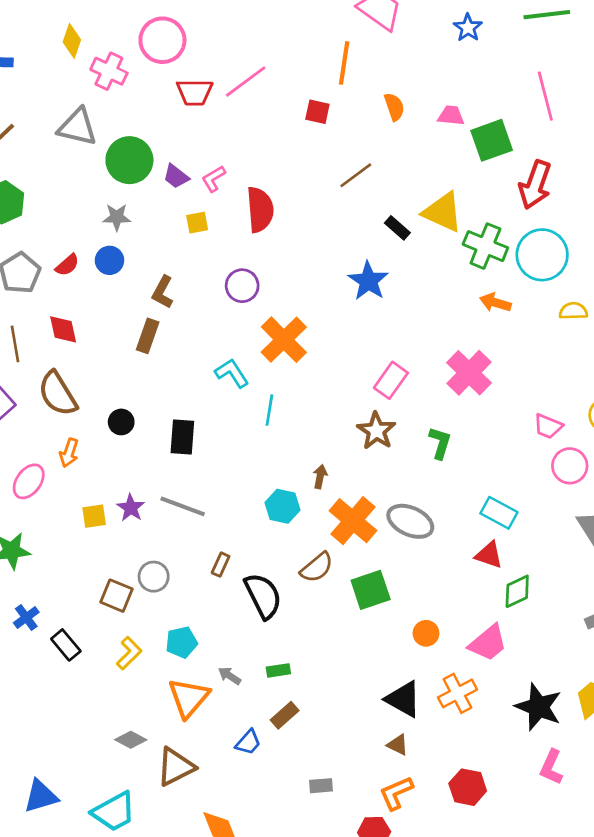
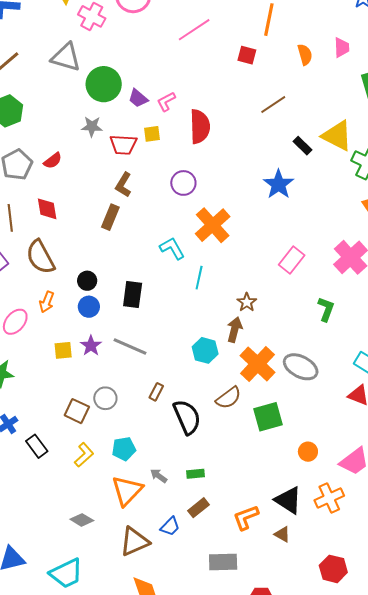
red trapezoid: (195, 92) -> (123, 145), moved
pink trapezoid: (451, 116) -> (342, 48), moved, turned 80
blue circle: (110, 260) -> (89, 307), moved
brown star: (376, 431) -> (247, 302), moved, size x0.7
brown arrow: (320, 477) -> (235, 330), size x1.4
brown triangle: (176, 767) -> (134, 541), moved
gray rectangle: (321, 786) -> (223, 562), size x1.6
orange L-shape: (396, 793) -> (246, 517), moved

